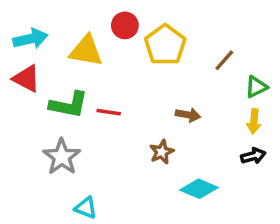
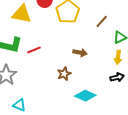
red line: (109, 112) -> (34, 50), turned -32

